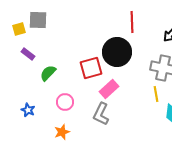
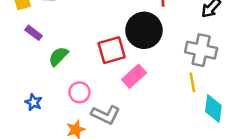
gray L-shape: (101, 114) -> (105, 115), moved, turned -90

